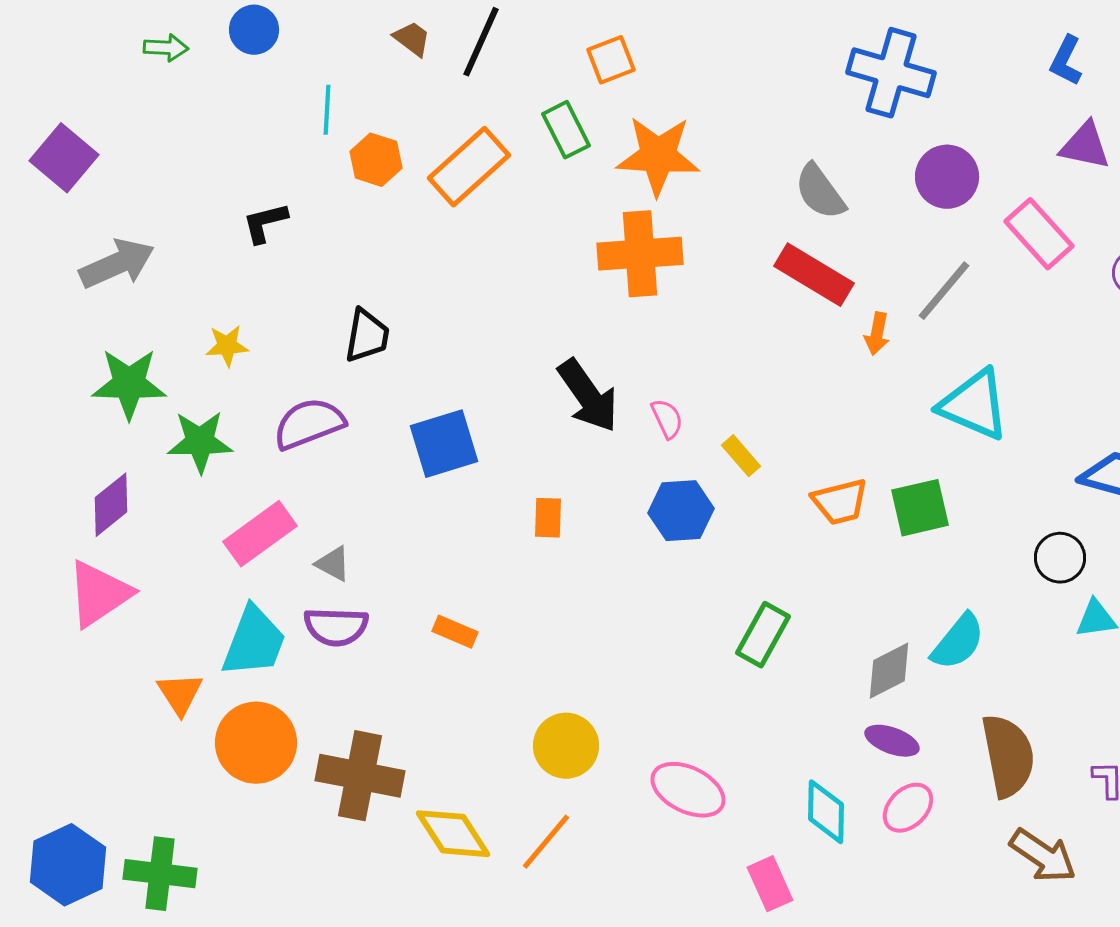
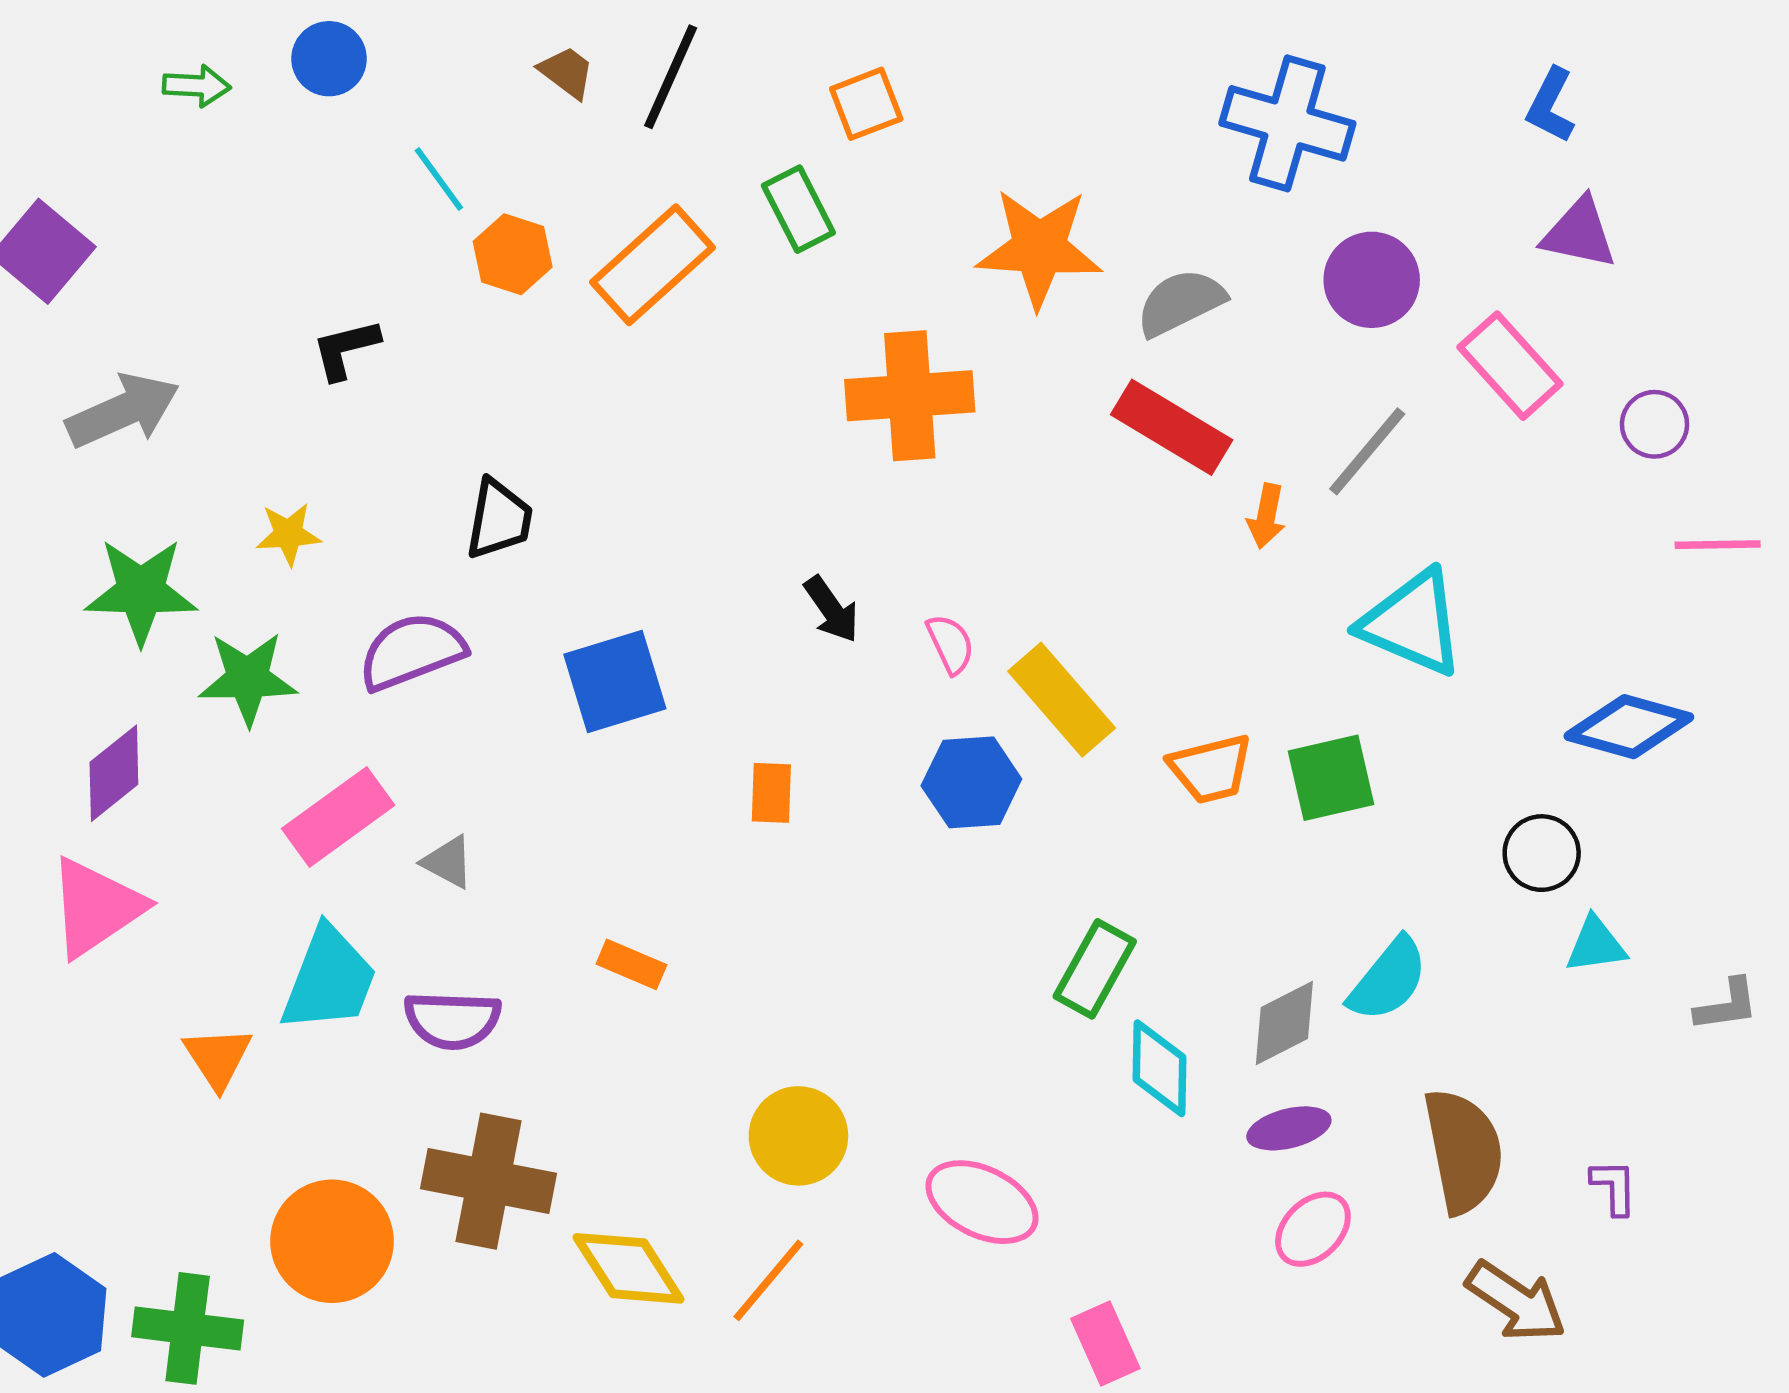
cyan line: (327, 110) -> (439, 179), turned -39
orange star: (658, 156) -> (1039, 248), moved
gray semicircle: (820, 192) -> (1181, 302), turned 100
black arrow: (588, 396) -> (832, 609), size x0.6
yellow rectangle: (741, 456) -> (1062, 700), size x1.8
purple semicircle: (336, 627) -> (452, 1020), moved
purple ellipse: (892, 741) -> (1289, 1128), turned -34
orange circle: (256, 743) -> (332, 1241), moved
cyan diamond: (826, 812) -> (1160, 1068), moved

